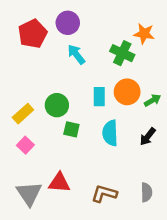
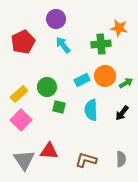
red pentagon: (33, 34) -> (23, 42), moved
green cross: (122, 53) -> (101, 44), turned -30
cyan rectangle: (99, 97) -> (82, 80), turned 63
pink square: (25, 145) -> (21, 120), size x1.5

